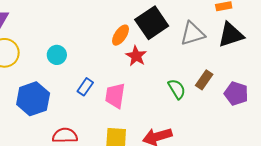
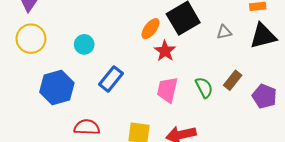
gray triangle: (193, 34) -> (224, 32), size x0.6
blue rectangle: (85, 87) -> (111, 79), size x1.4
pink trapezoid: (115, 96) -> (167, 90), moved

